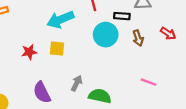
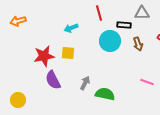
cyan arrow: (60, 20) -> (71, 28), size x0.6
red star: (29, 52) -> (44, 56), size x1.5
purple semicircle: (42, 92) -> (53, 80), moved

